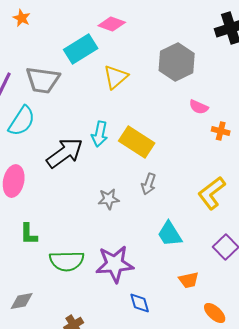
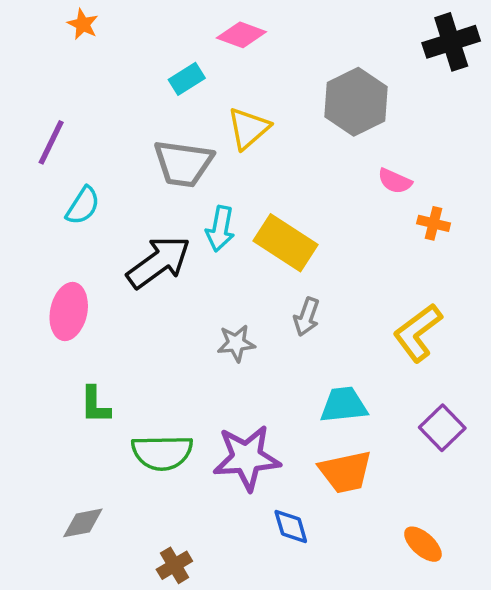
cyan rectangle: (81, 49) -> (187, 79), size x0.6
gray trapezoid: (43, 80) -> (183, 163), moved
cyan semicircle: (22, 121) -> (83, 206), size x0.7
cyan trapezoid: (170, 234) -> (344, 405), turned 116
orange trapezoid: (189, 280) -> (345, 472), moved, size x1.5

